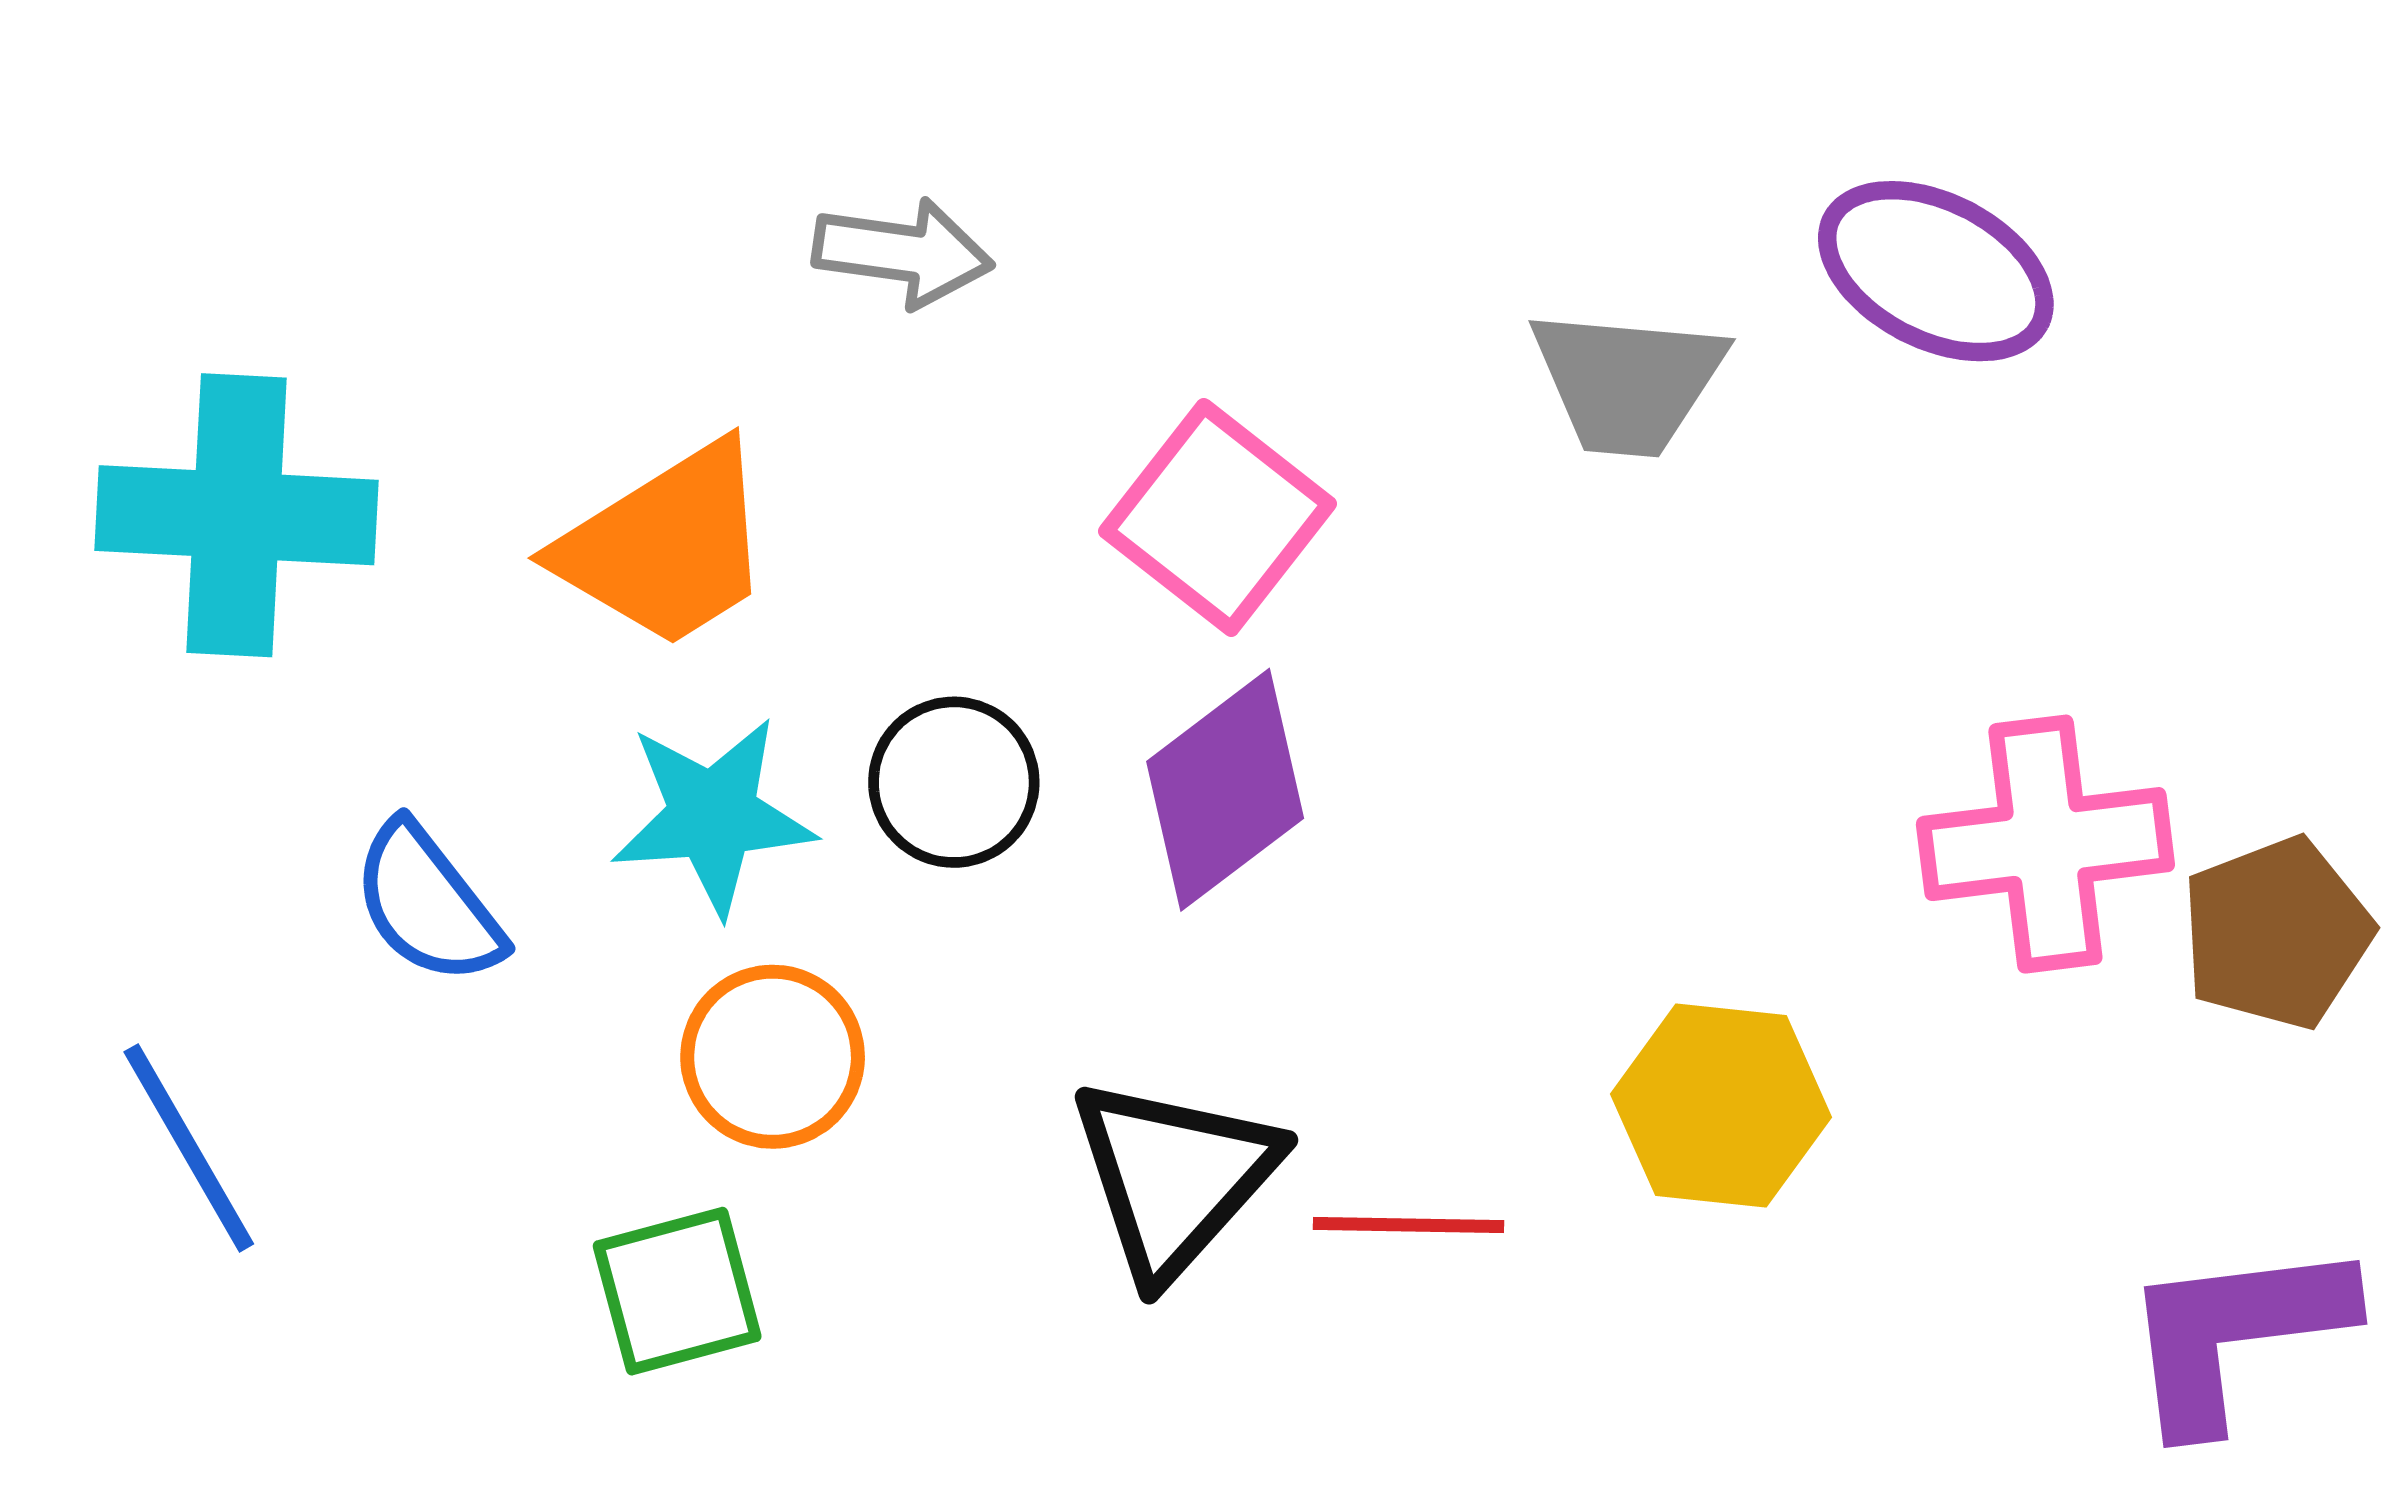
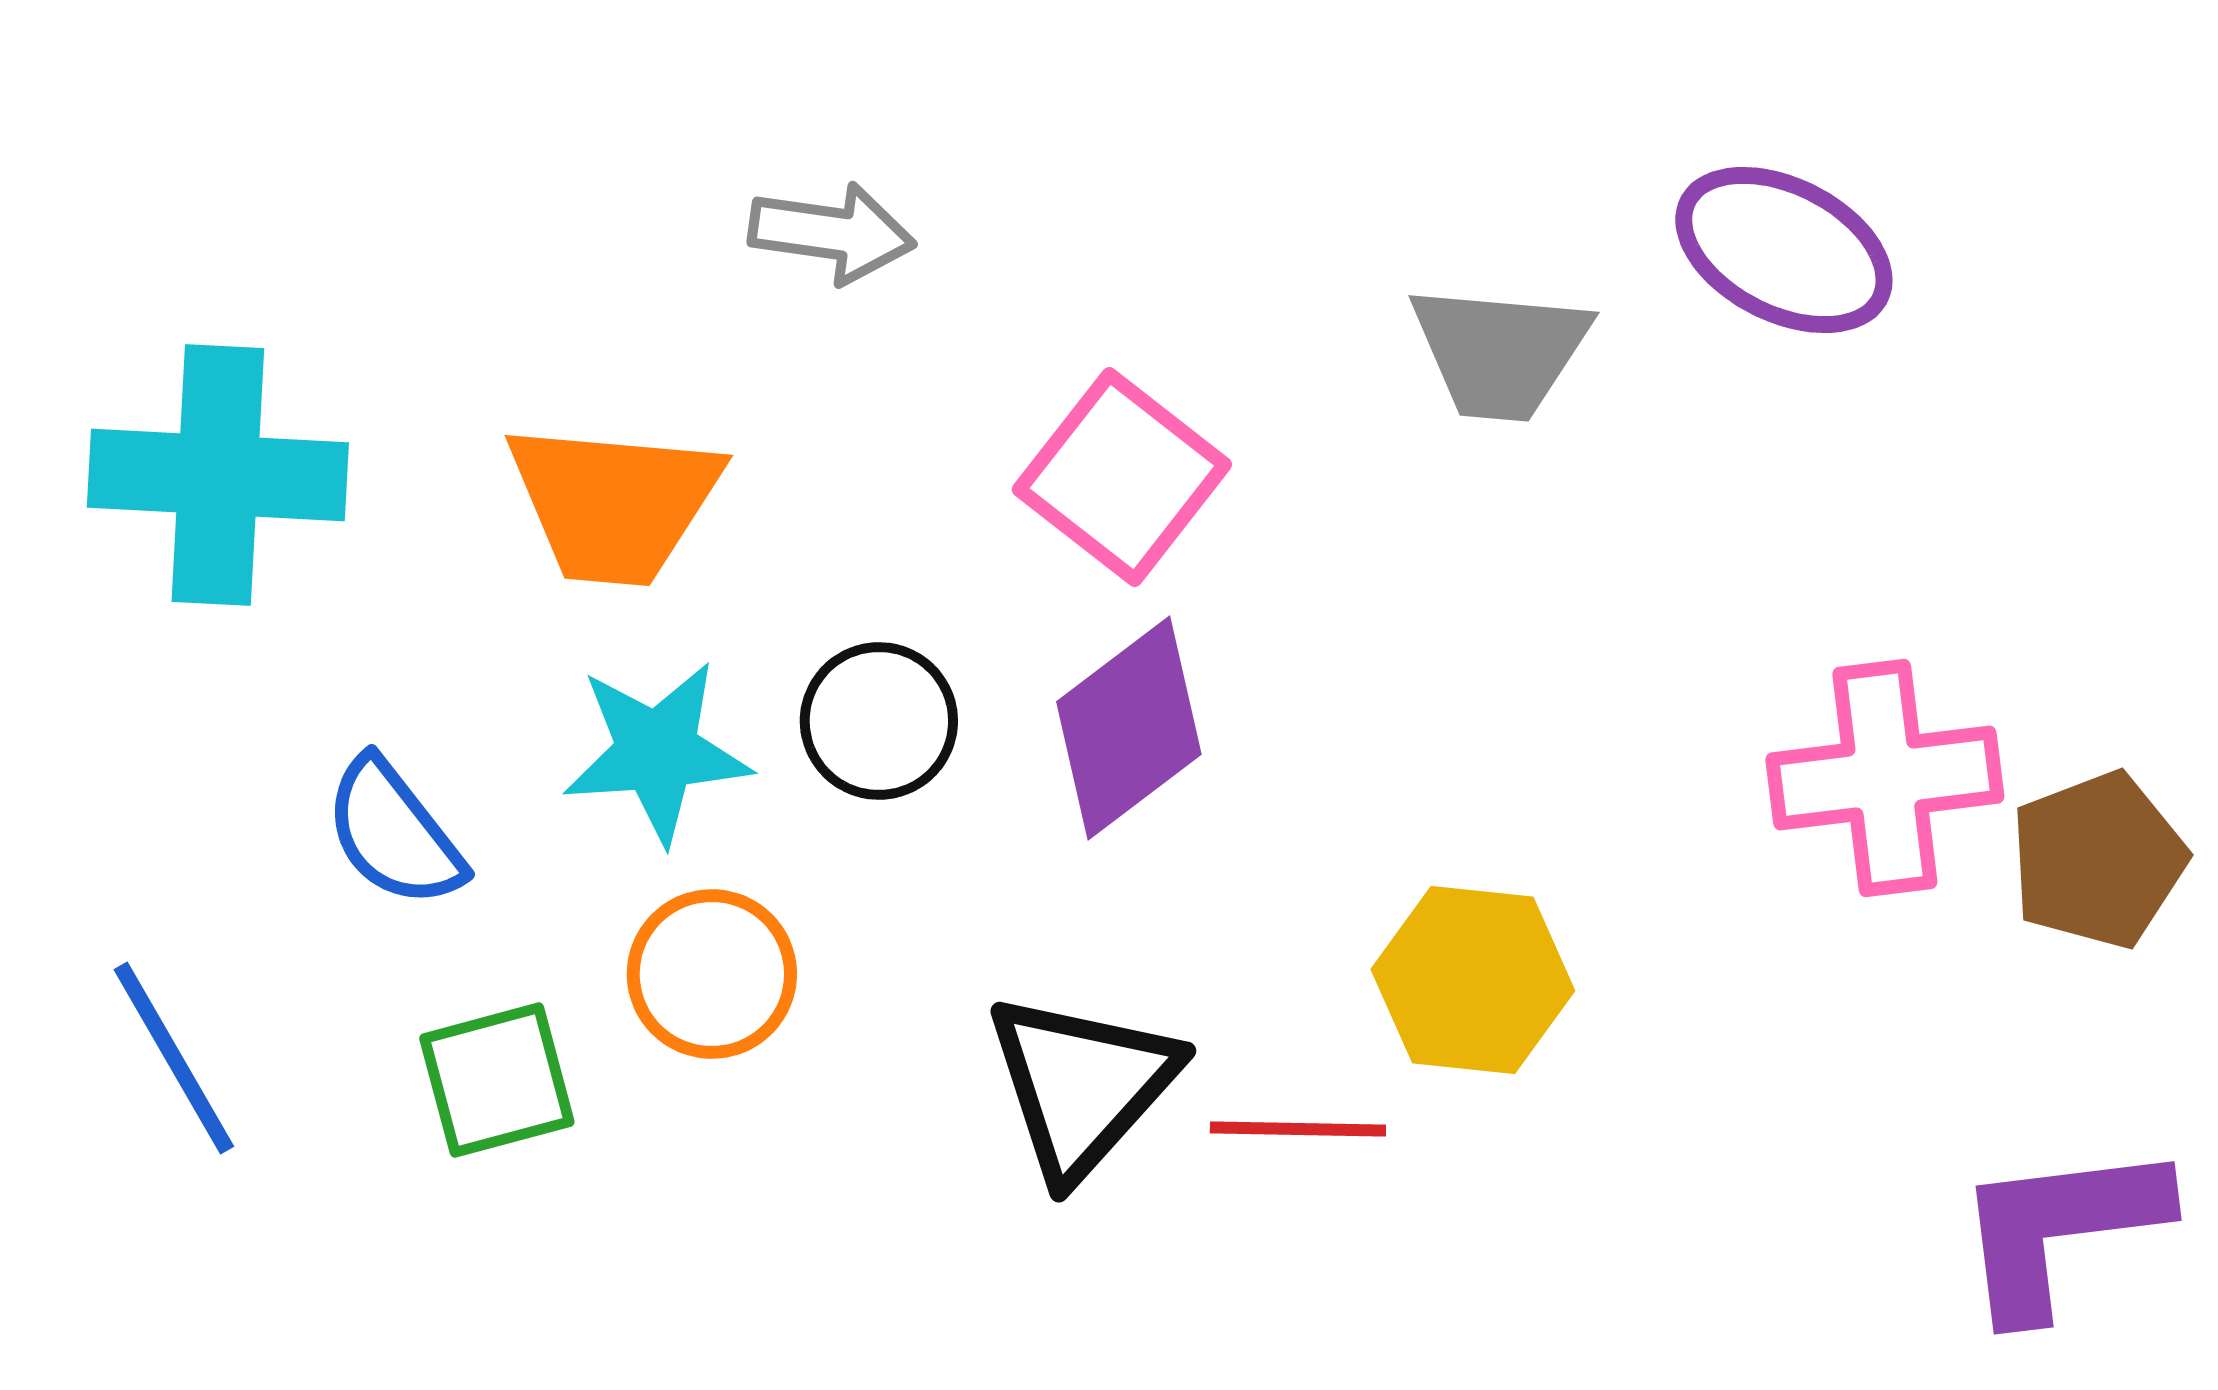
orange trapezoid: (666, 546) -> (614, 503), turned 37
yellow hexagon: (1721, 1106) -> (1473, 980), moved
green square: (677, 1291) -> (497, 1080), moved

